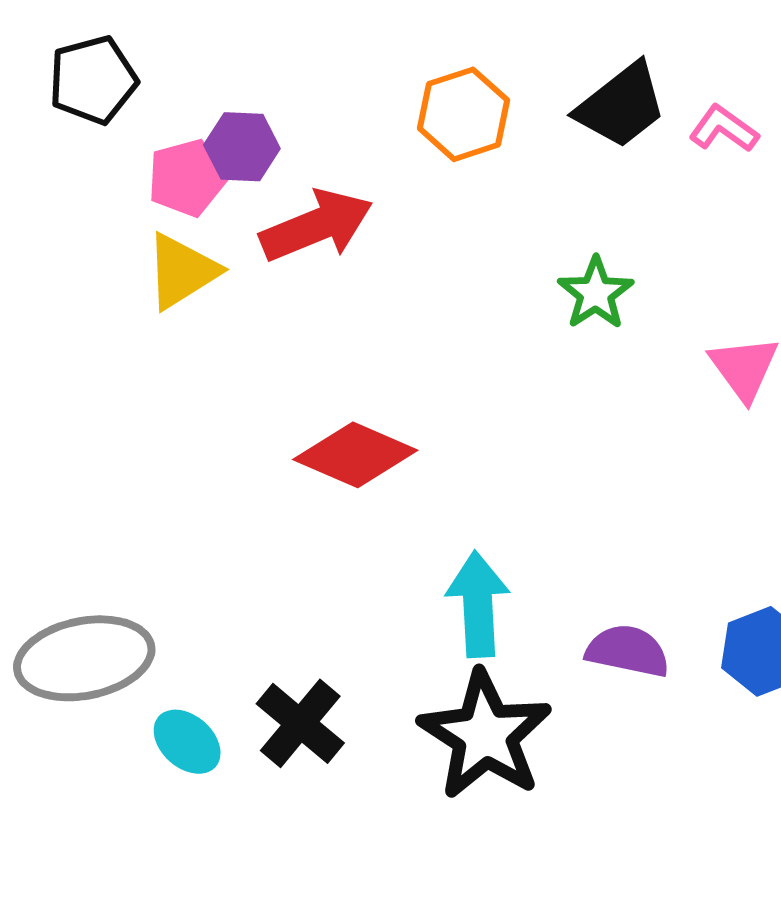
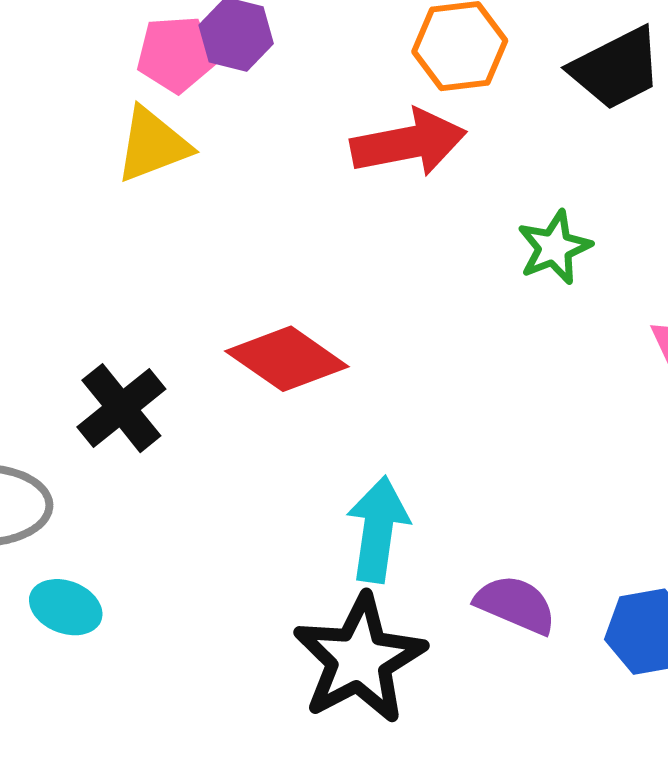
red arrow: (316, 226) -> (409, 143), moved
black cross: (300, 723) -> (121, 408), moved
cyan ellipse: (187, 742) -> (66, 607), turned -32

